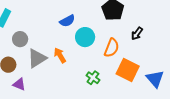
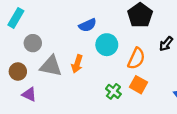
orange arrow: (60, 55) -> (77, 64), turned -133
gray triangle: (37, 58) -> (51, 66), turned 40
orange square: (128, 70) -> (138, 85), moved, size x0.7

